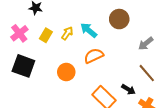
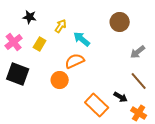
brown circle: (119, 19) -> (120, 22), moved
yellow arrow: (67, 33) -> (61, 26), moved
orange semicircle: (94, 56) -> (75, 61), moved

